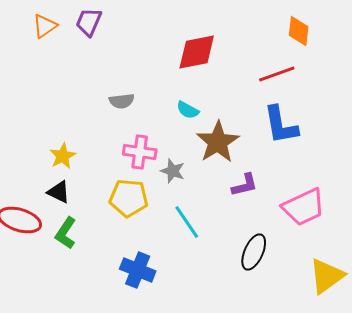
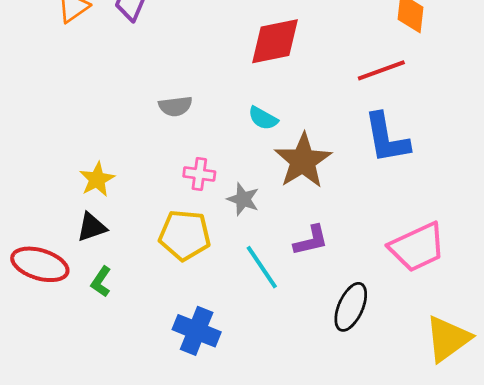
pink cross: (140, 152) -> (199, 174), size x0.7
purple L-shape: (245, 185) -> (311, 240), moved
black triangle: (59, 192) -> (92, 227), turned -45
green L-shape: (66, 233) -> (101, 282), size x0.7

